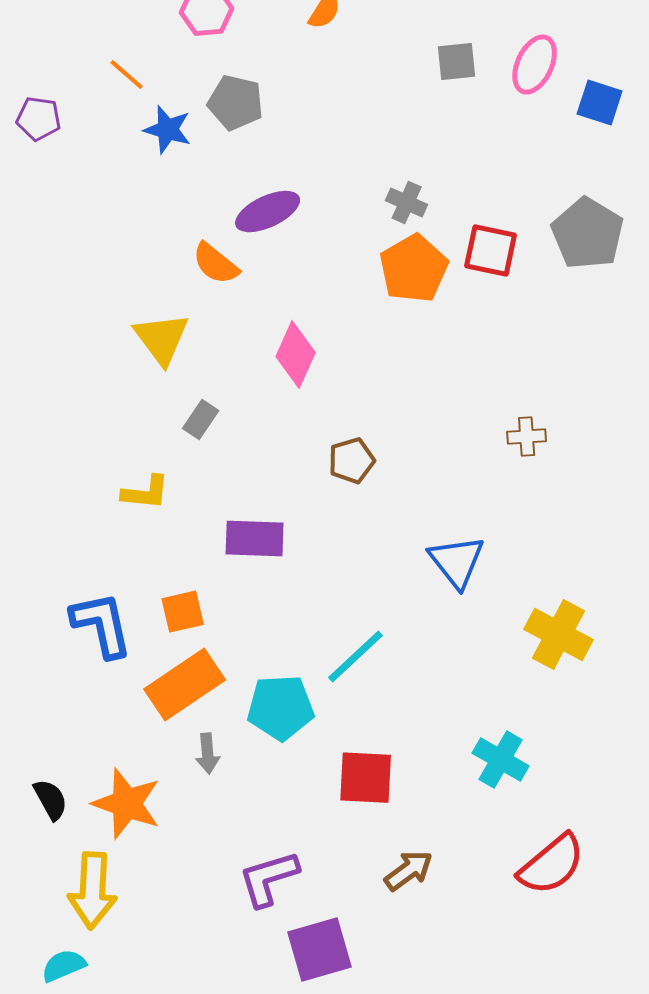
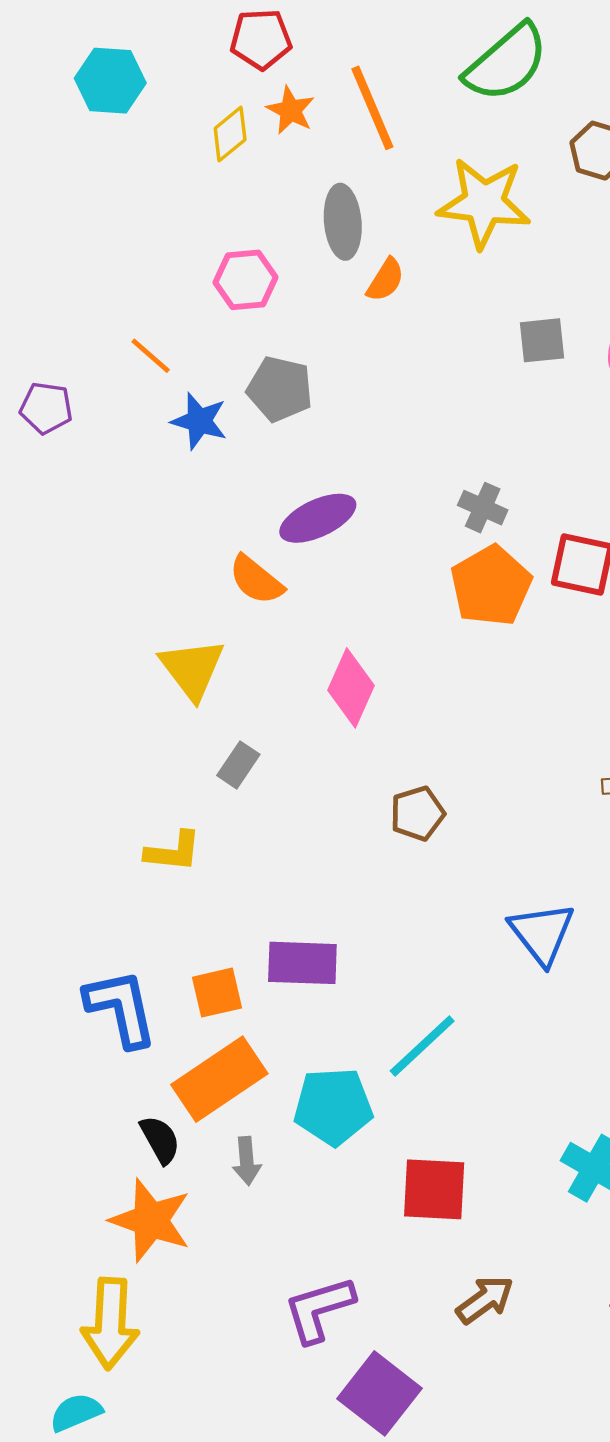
purple rectangle: (255, 539) -> (302, 963), moved
black semicircle: (51, 800) -> (160, 1140), moved
purple square: (320, 950) -> (379, 1393), turned -36

